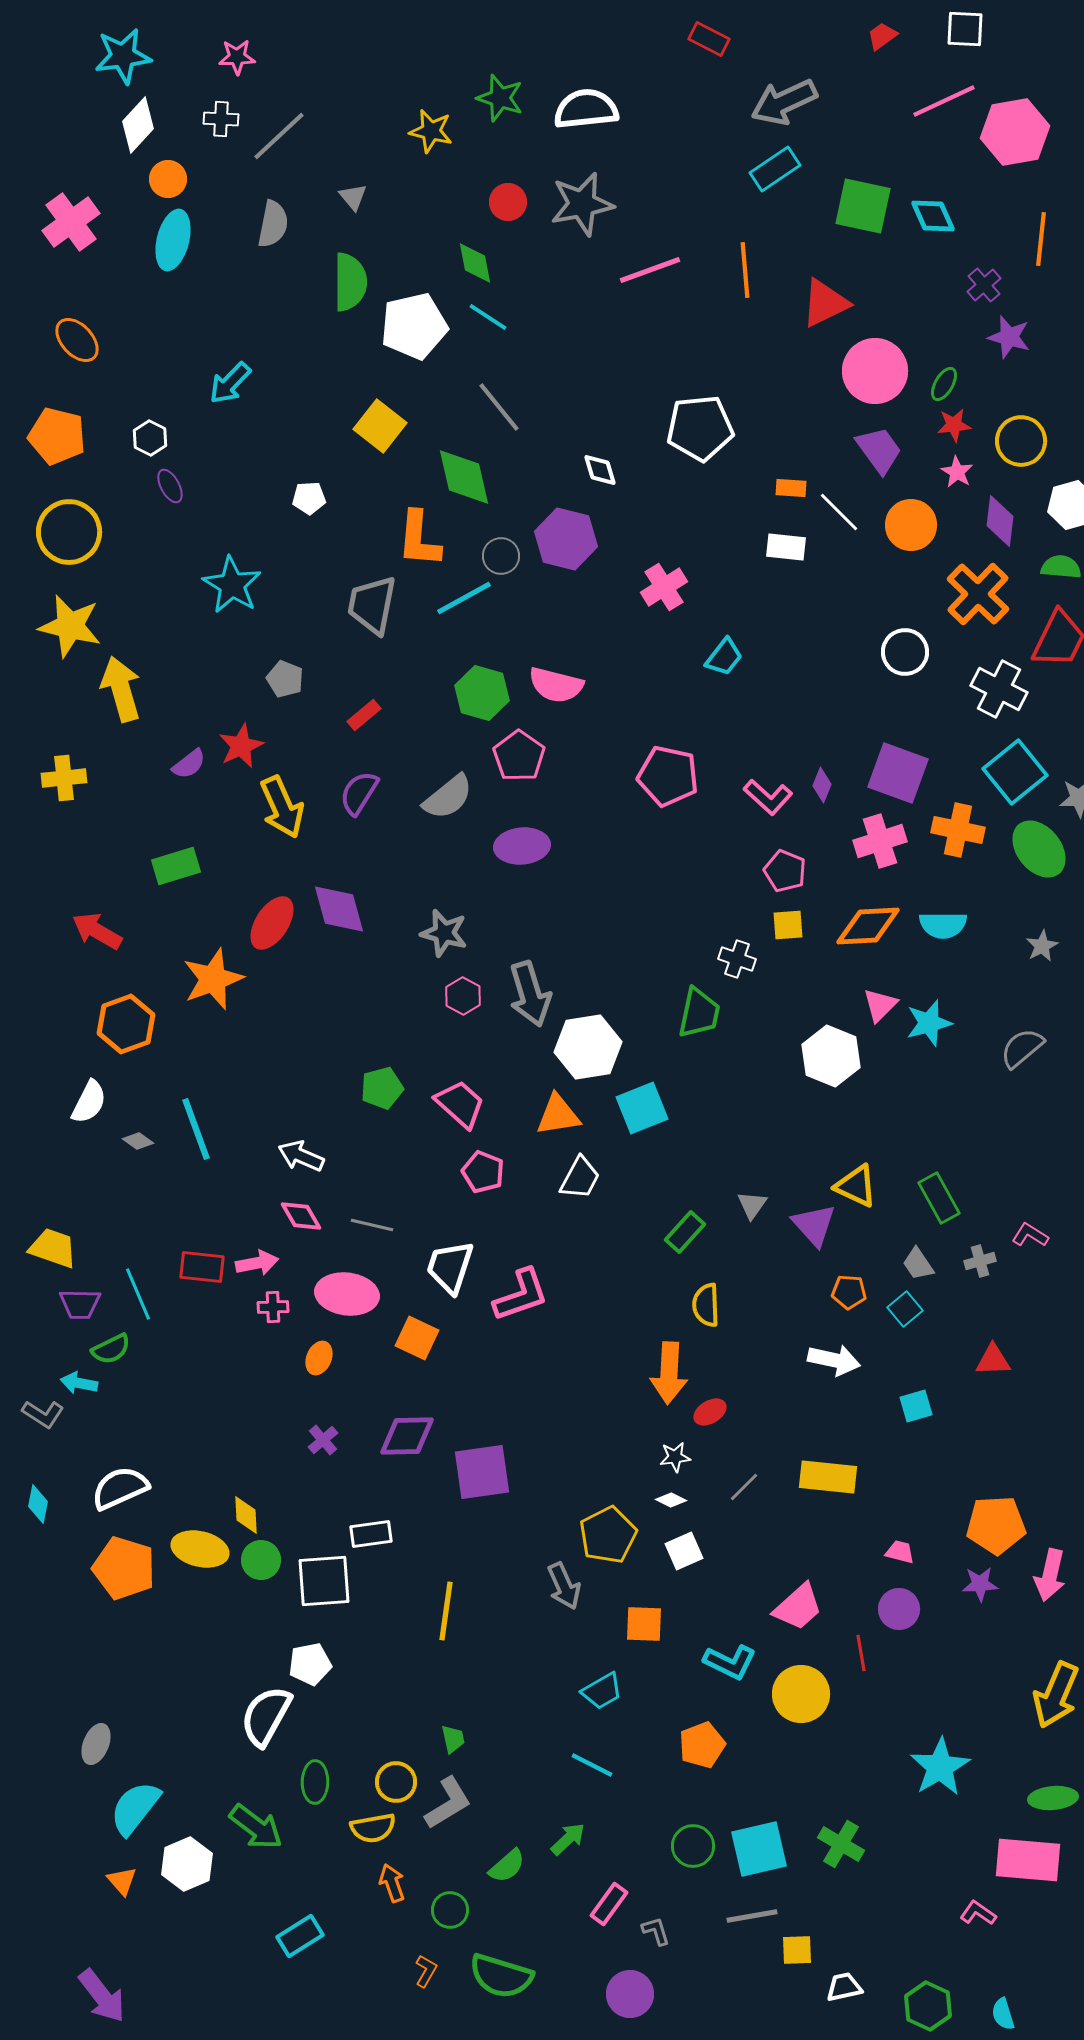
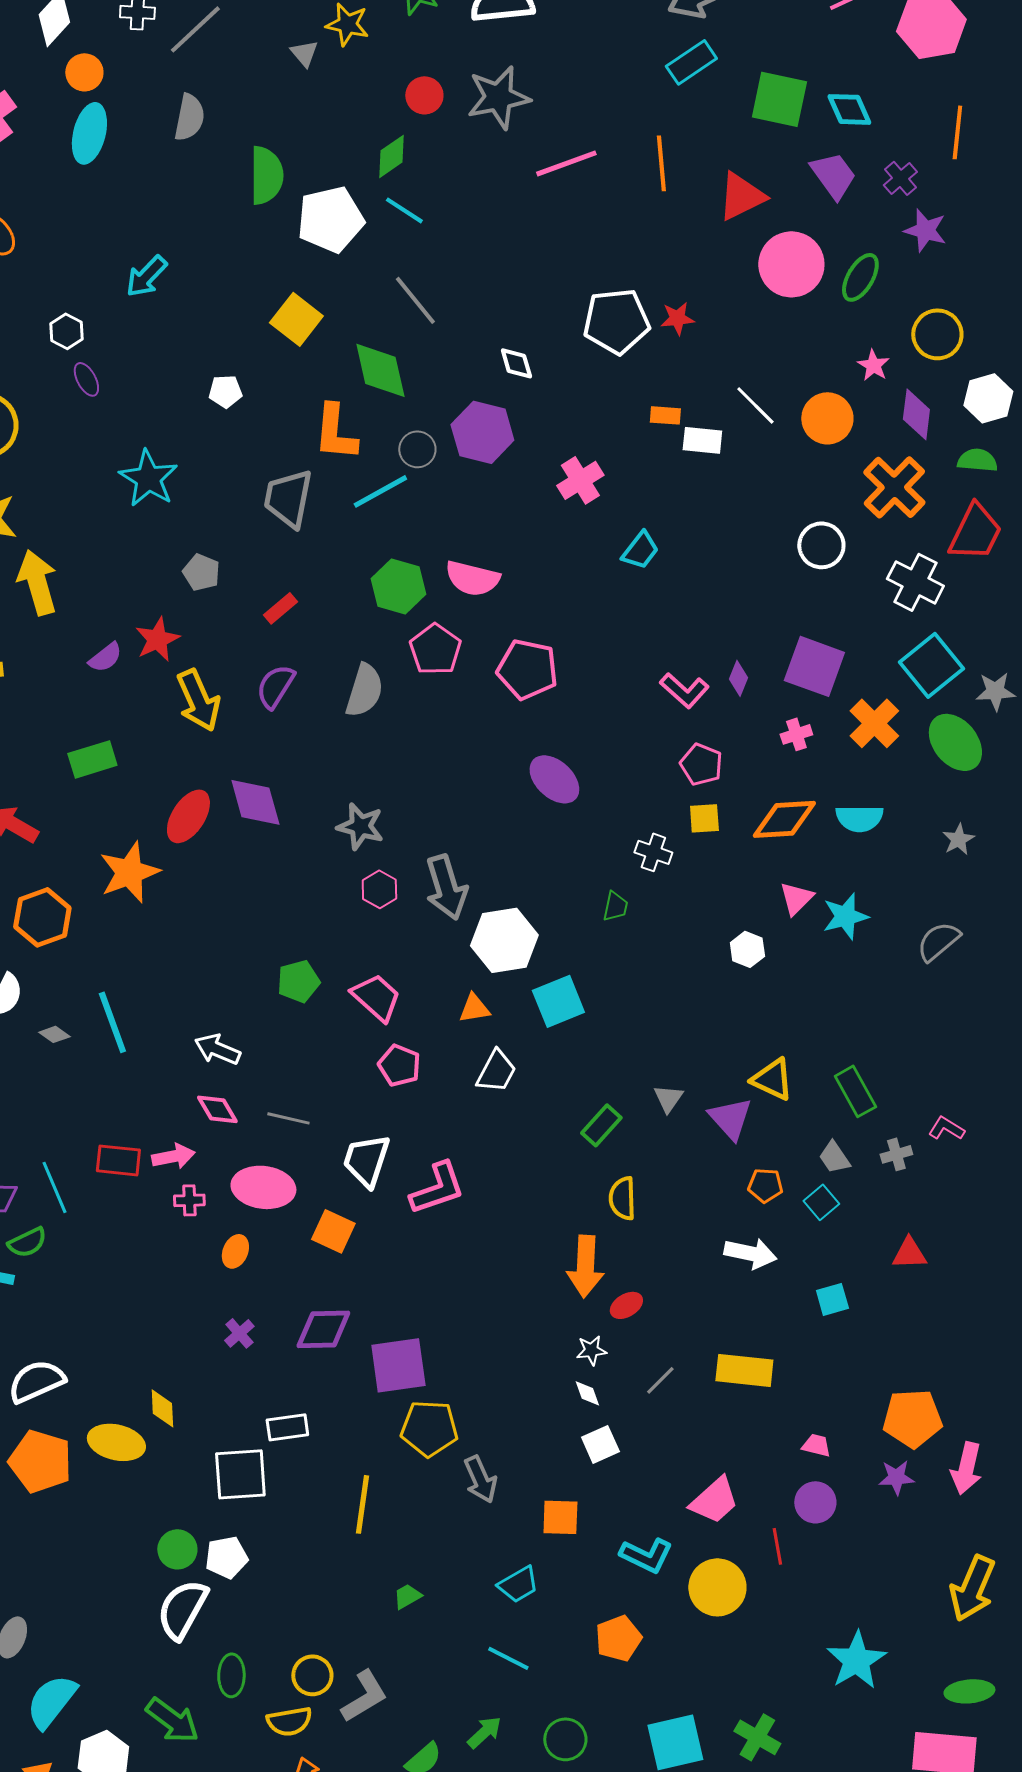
gray triangle: (353, 197) -> (304, 53), moved
green diamond: (475, 263) -> (391, 156), turned 66
green ellipse: (944, 384) -> (860, 277), size x1.4
red star: (954, 425) -> (677, 318), moved
purple trapezoid: (879, 450) -> (833, 175), moved
orange rectangle: (791, 488) -> (665, 415), moved
pink pentagon: (668, 776) -> (527, 669), moved
gray semicircle: (448, 797) -> (364, 690), turned -34
orange cross: (958, 830) -> (874, 723), turned 33
pink cross: (880, 841) -> (796, 734), size x0.6
purple ellipse: (522, 846) -> (554, 779), moved, turned 48
green trapezoid: (699, 1013) -> (615, 906), size x0.6
white hexagon: (831, 1056) -> (747, 949), size x0.6
orange triangle: (558, 1115) -> (474, 1008), size x0.7
white diamond: (671, 1500) -> (587, 1393), turned 44
yellow pentagon: (608, 1535) -> (429, 1428), moved, turned 30
green circle: (261, 1560) -> (177, 1549), moved
green trapezoid: (453, 1739) -> (407, 1596), moved, turned -108
green circle: (693, 1846) -> (565, 1739), moved

